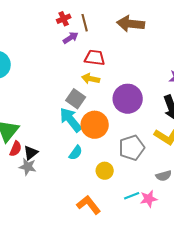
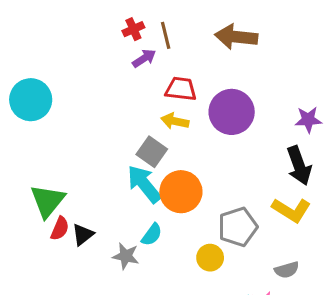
purple circle: (128, 99) -> (232, 112), moved
gray star: (28, 167) -> (126, 256), moved
yellow circle: (105, 171) -> (210, 258), moved

